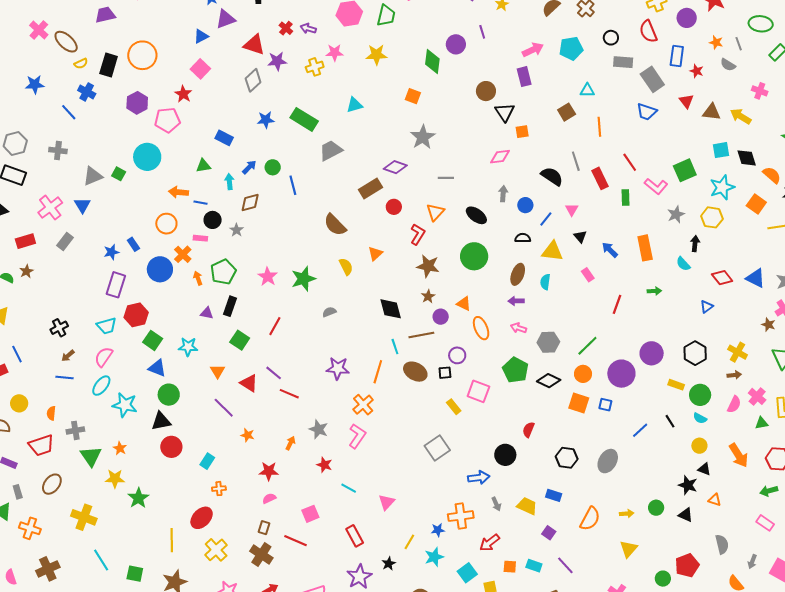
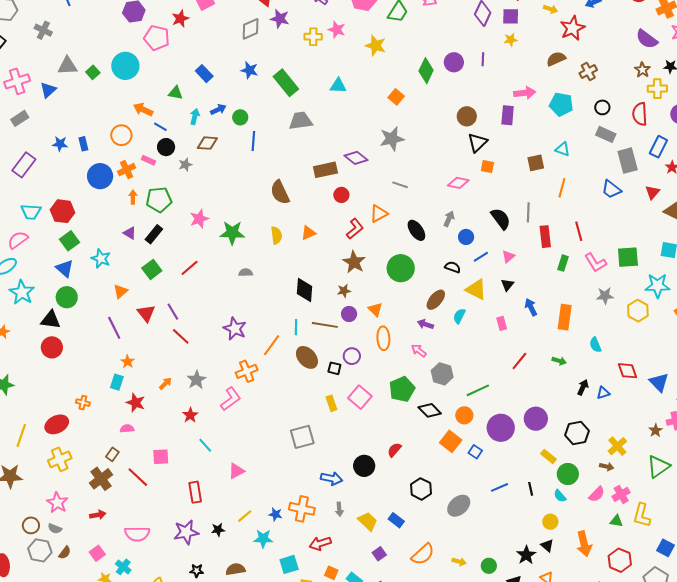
black arrow: (695, 244) -> (583, 387), moved
purple rectangle: (116, 285) -> (24, 165), moved
cyan rectangle: (207, 461) -> (117, 382), moved, turned -35

